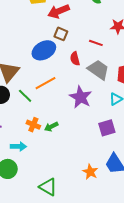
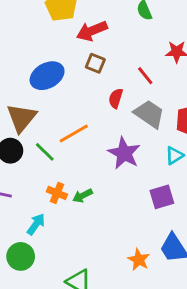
red line: (96, 43) -> (145, 76), turned 32
blue ellipse: (44, 50) -> (47, 76), moved
red semicircle: (75, 59) -> (116, 98), turned 32
cyan arrow: (18, 146) -> (36, 224), turned -56

